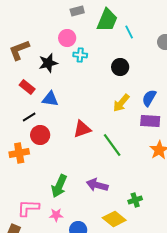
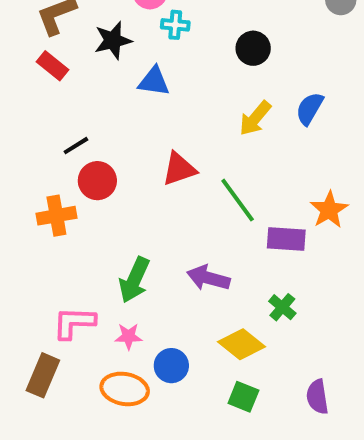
red rectangle: (27, 87) -> (53, 66), moved
blue triangle: (50, 99) -> (154, 81), moved
purple rectangle: (150, 121) -> (286, 239), moved
green cross: (135, 200) -> (282, 307), turned -32

